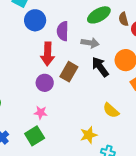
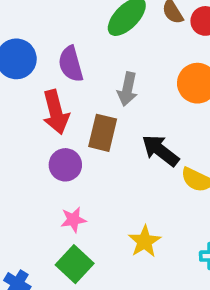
gray arrow: (90, 43) -> (127, 89), moved, turned 108
black arrow: (100, 67) -> (160, 150), moved
yellow star: (89, 135) -> (145, 241), moved

